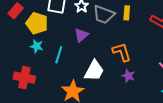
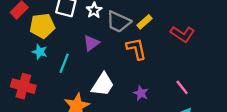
yellow rectangle: (127, 13) -> (145, 22), turned 40
yellow pentagon: (37, 23) -> (42, 26), turned -30
orange L-shape: (122, 52) -> (136, 49), moved

